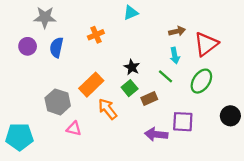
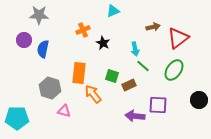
blue semicircle: (57, 47) -> (43, 49), moved
cyan arrow: (175, 56) -> (135, 49), moved
black star: (132, 67) -> (103, 43), moved
orange rectangle: (91, 85) -> (79, 73), turned -40
green square: (130, 88) -> (112, 76), turned -32

